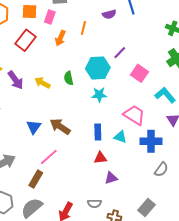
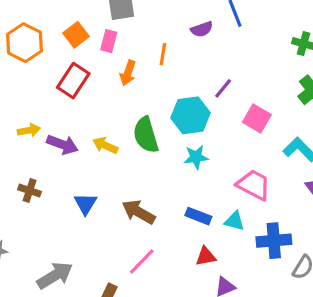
orange square: (29, 11) -> (76, 35), turned -35
green semicircle: (69, 78) -> (146, 135), size x1.6
purple arrow: (15, 80) -> (62, 145), turned -30
blue triangle: (34, 127) -> (85, 204), moved
blue rectangle: (98, 132) -> (198, 216), turned -63
blue cross: (151, 141) -> (274, 241), moved
pink line: (49, 157) -> (142, 261), moved

